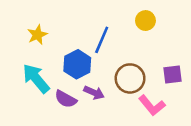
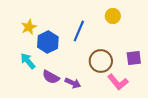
blue hexagon: (77, 64) -> (48, 42), moved
cyan arrow: (36, 78) -> (28, 61), size x0.7
purple arrow: (94, 93) -> (73, 83), moved

